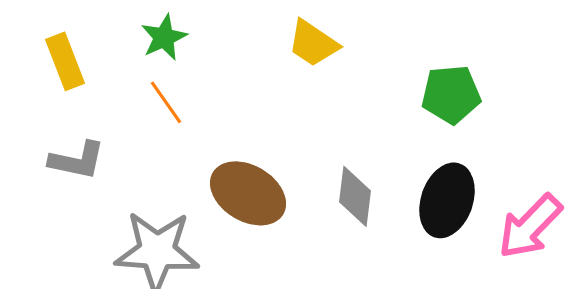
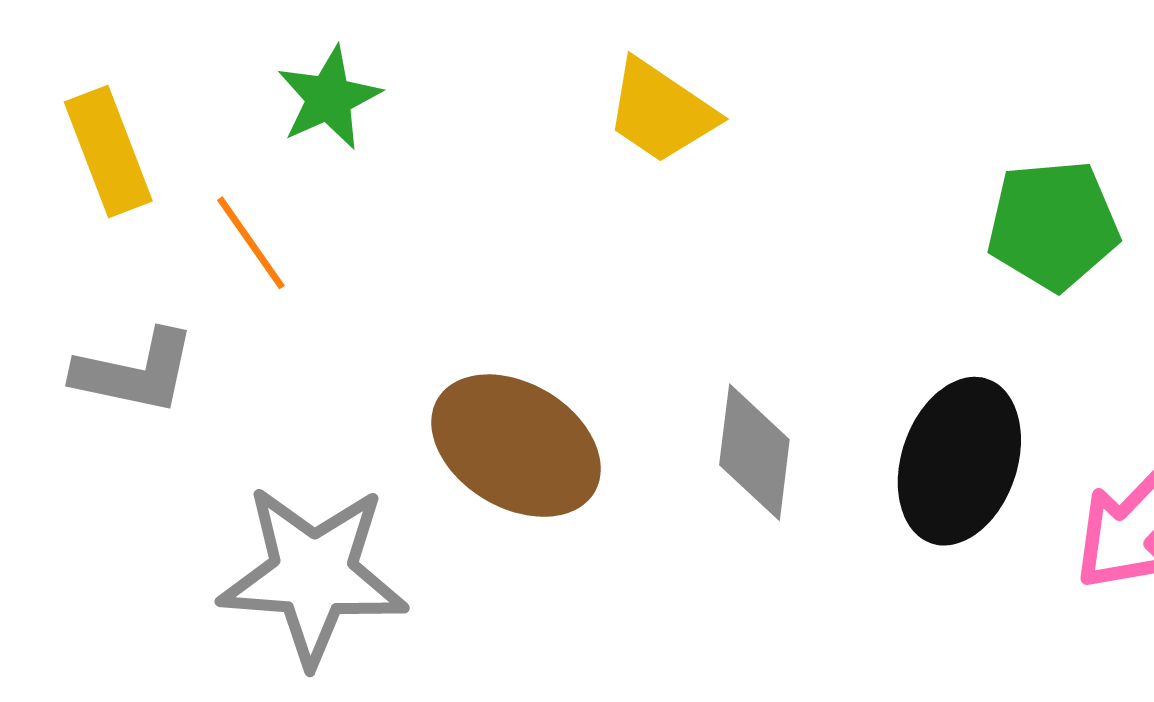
green pentagon: (451, 94) -> (1053, 225), moved
orange line: (166, 102) -> (251, 243), moved

